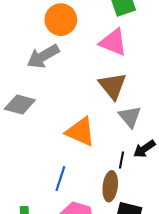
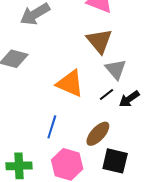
black line: (122, 160) -> (107, 95), moved, turned 42
brown ellipse: (110, 186) -> (98, 134), turned 36

